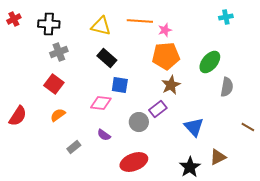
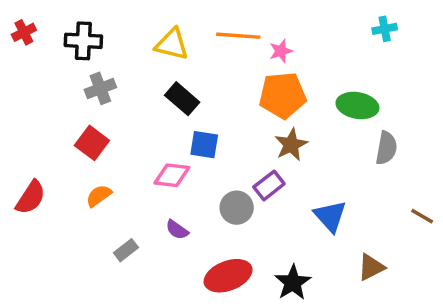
green ellipse: (210, 62) -> (357, 105), turned 60
black star: (190, 167) -> (293, 283), moved

